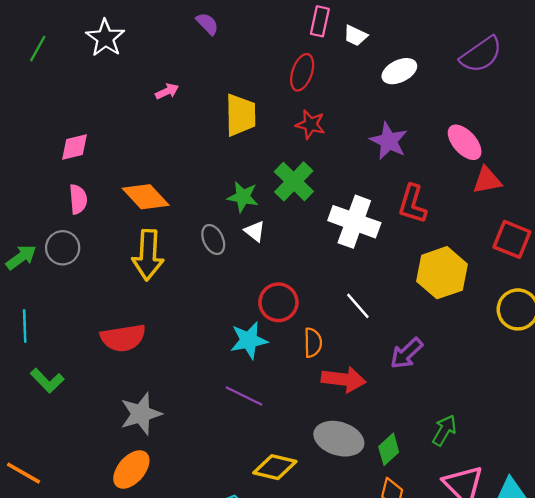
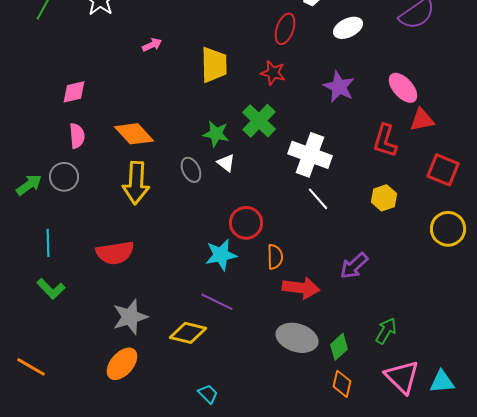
red ellipse: (302, 72) -> (285, 29), moved
red L-shape: (412, 204) -> (385, 141), moved
yellow hexagon: (442, 273) -> (384, 198), size x0.6
white line: (358, 306) -> (318, 199), moved
cyan line: (25, 326) -> (48, 243), moved
yellow diamond: (275, 467) -> (188, 333), moved

